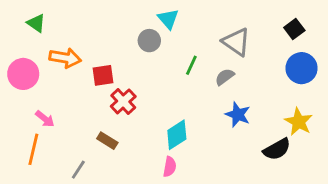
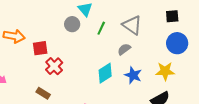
black square: (294, 29) -> (172, 16), turned 32
green line: (191, 65) -> (101, 28), moved
yellow star: (299, 122) -> (165, 71), moved, turned -30
cyan diamond: (177, 135) -> (105, 73), moved

